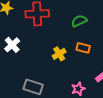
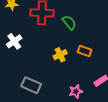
green semicircle: (79, 21) -> (69, 22), moved, turned 70

